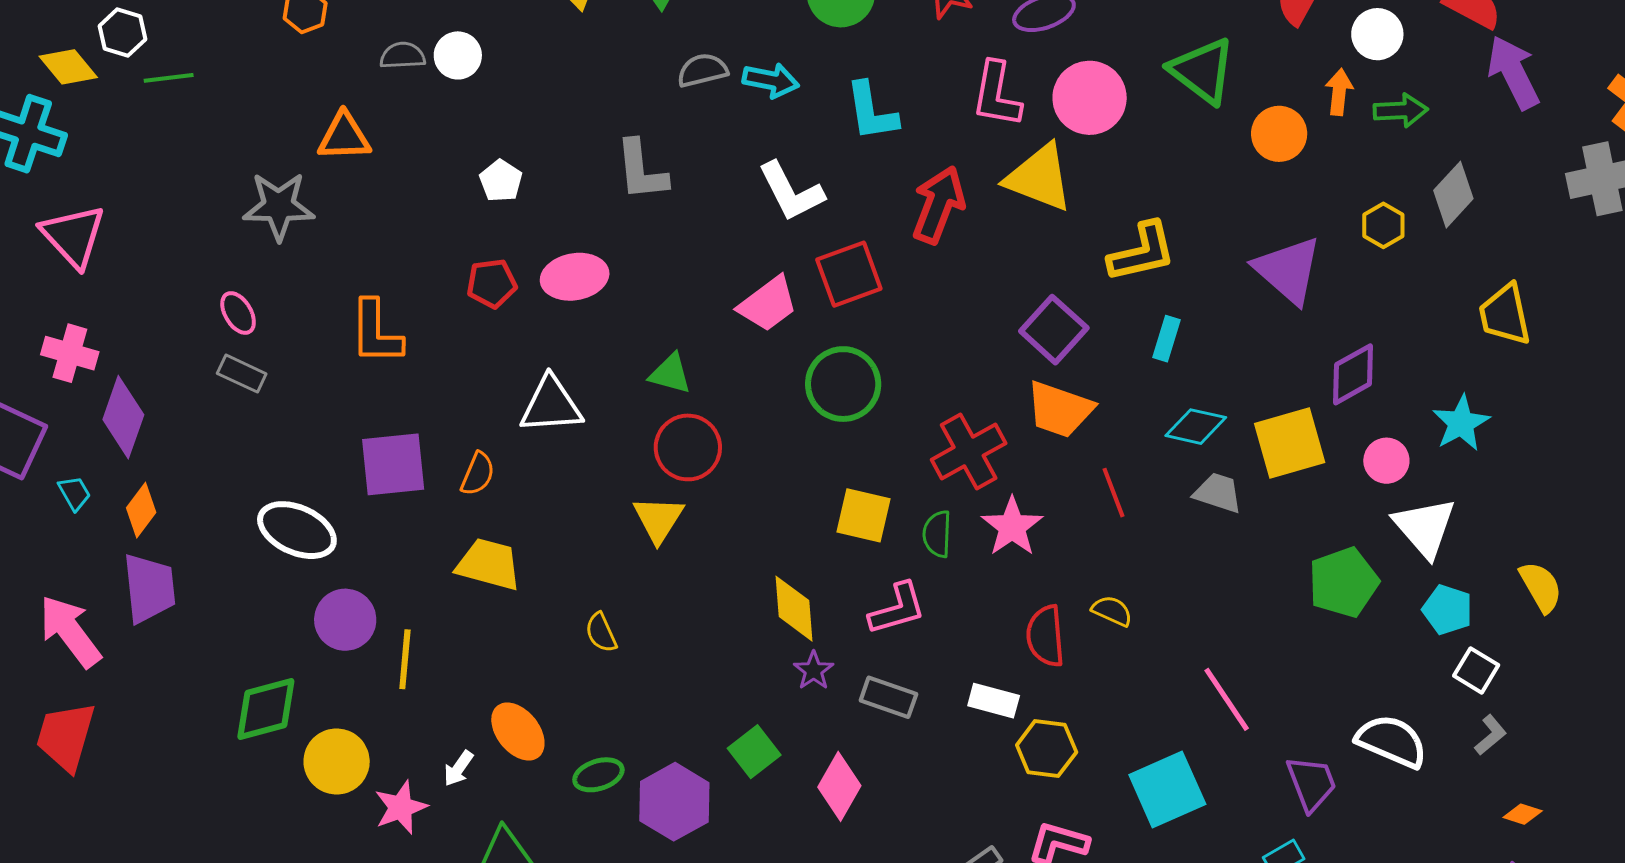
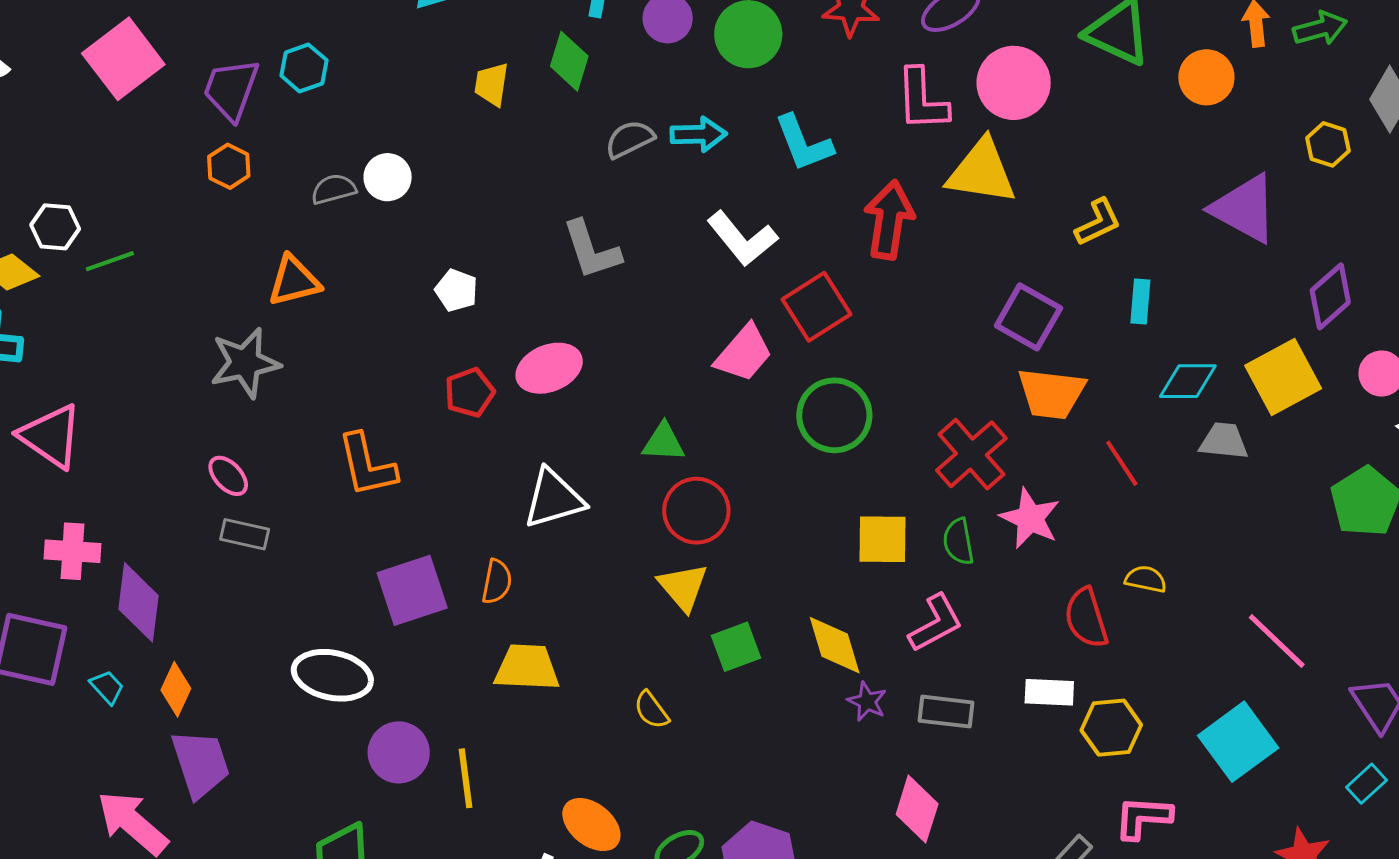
yellow L-shape: (1142, 252) -> (1098, 222), size x0.7
green square: (754, 752) -> (736, 647), moved, turned 30

